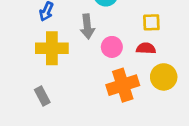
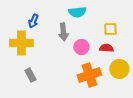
yellow cross: (52, 48) -> (21, 43), moved
gray rectangle: (42, 96) -> (30, 75), moved

